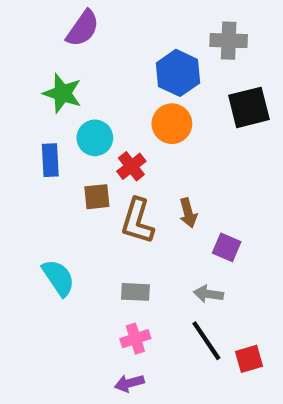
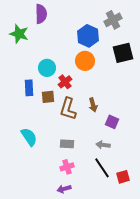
purple semicircle: (83, 28) -> (41, 14), turned -36
gray cross: (229, 41) -> (113, 20), turned -30
green star: (62, 93) -> (19, 34), moved
blue rectangle: (50, 160) -> (29, 88), moved

